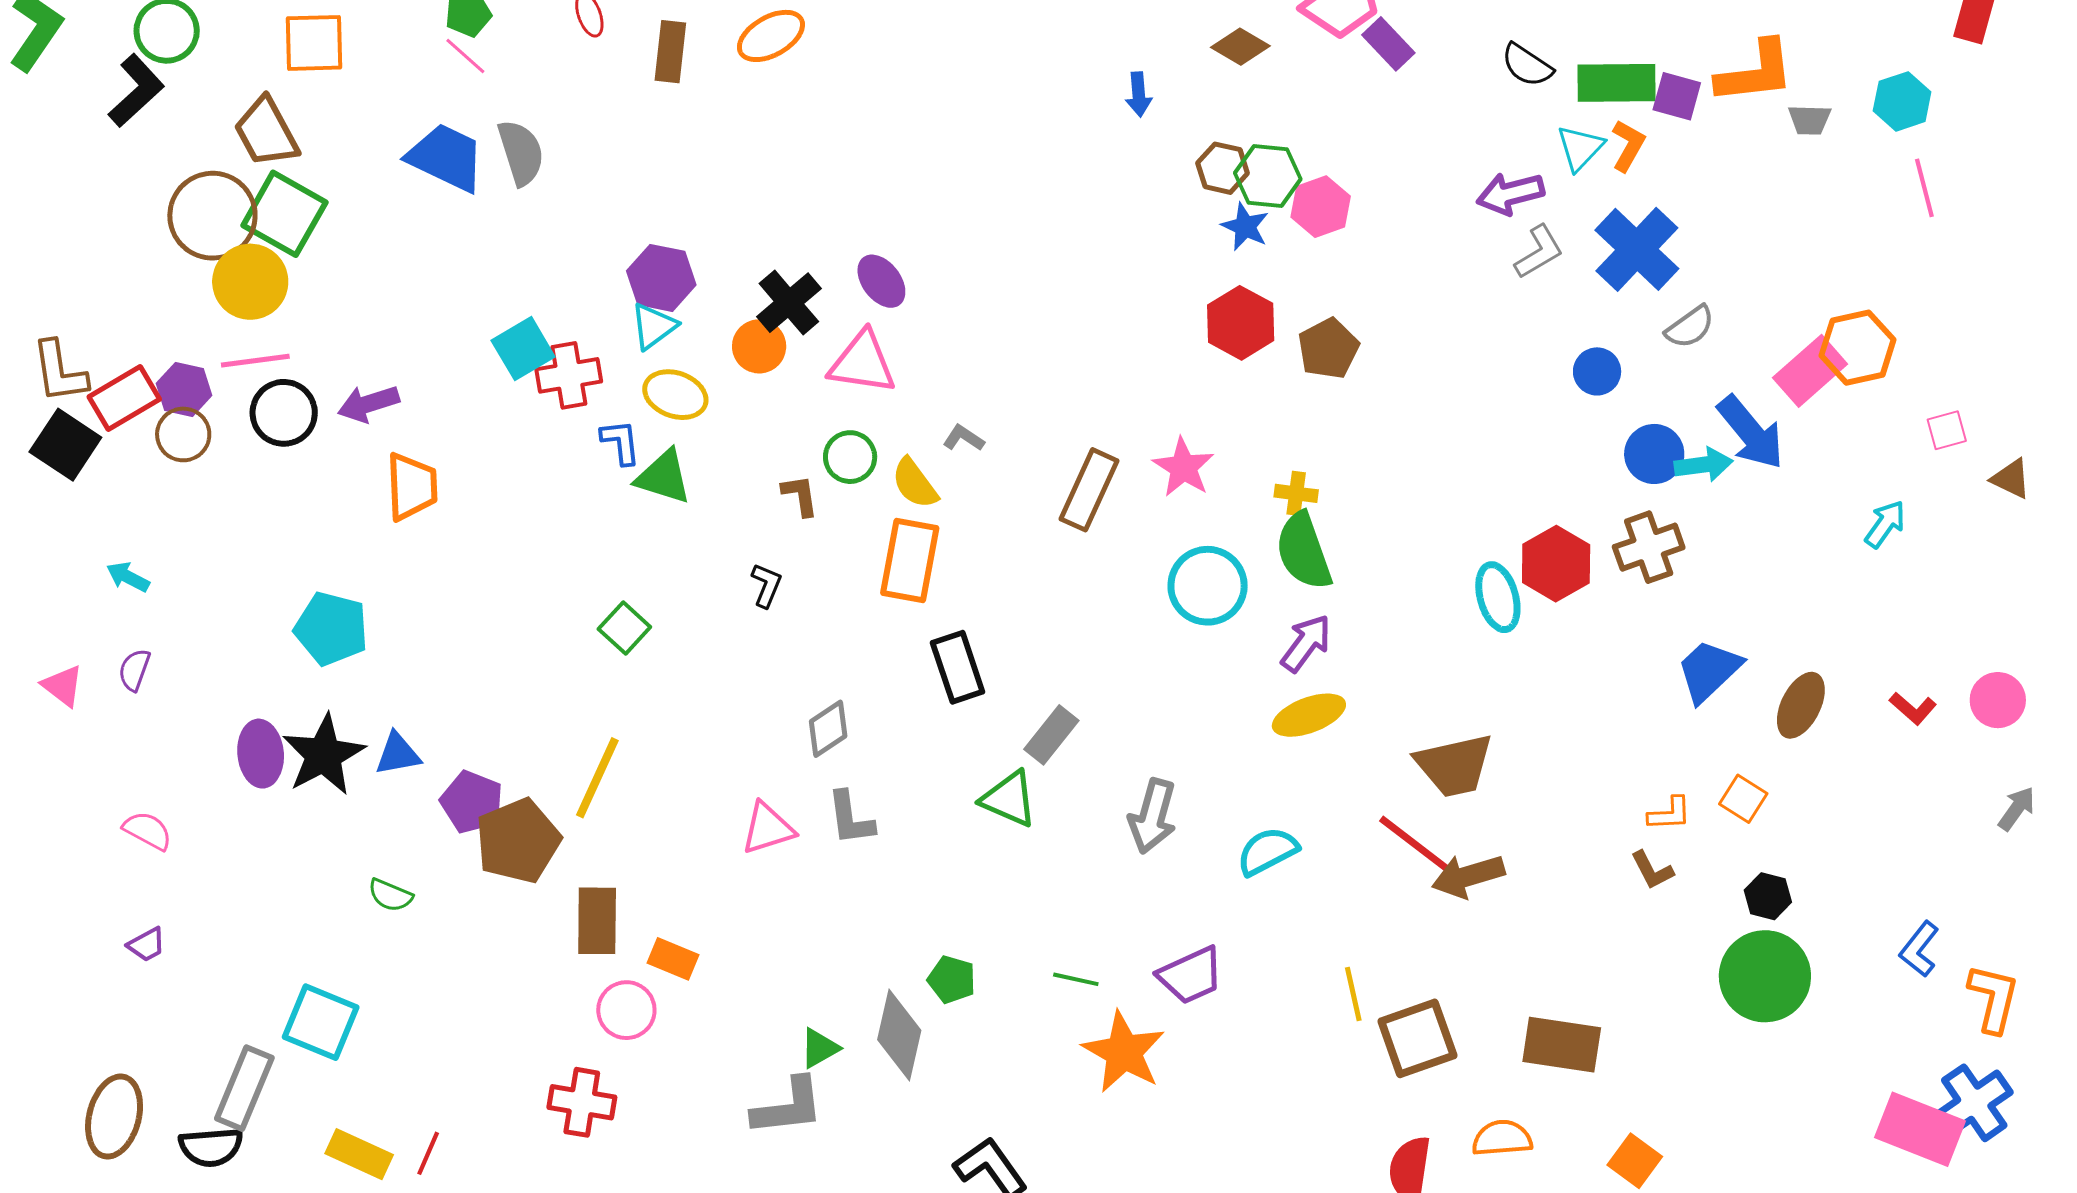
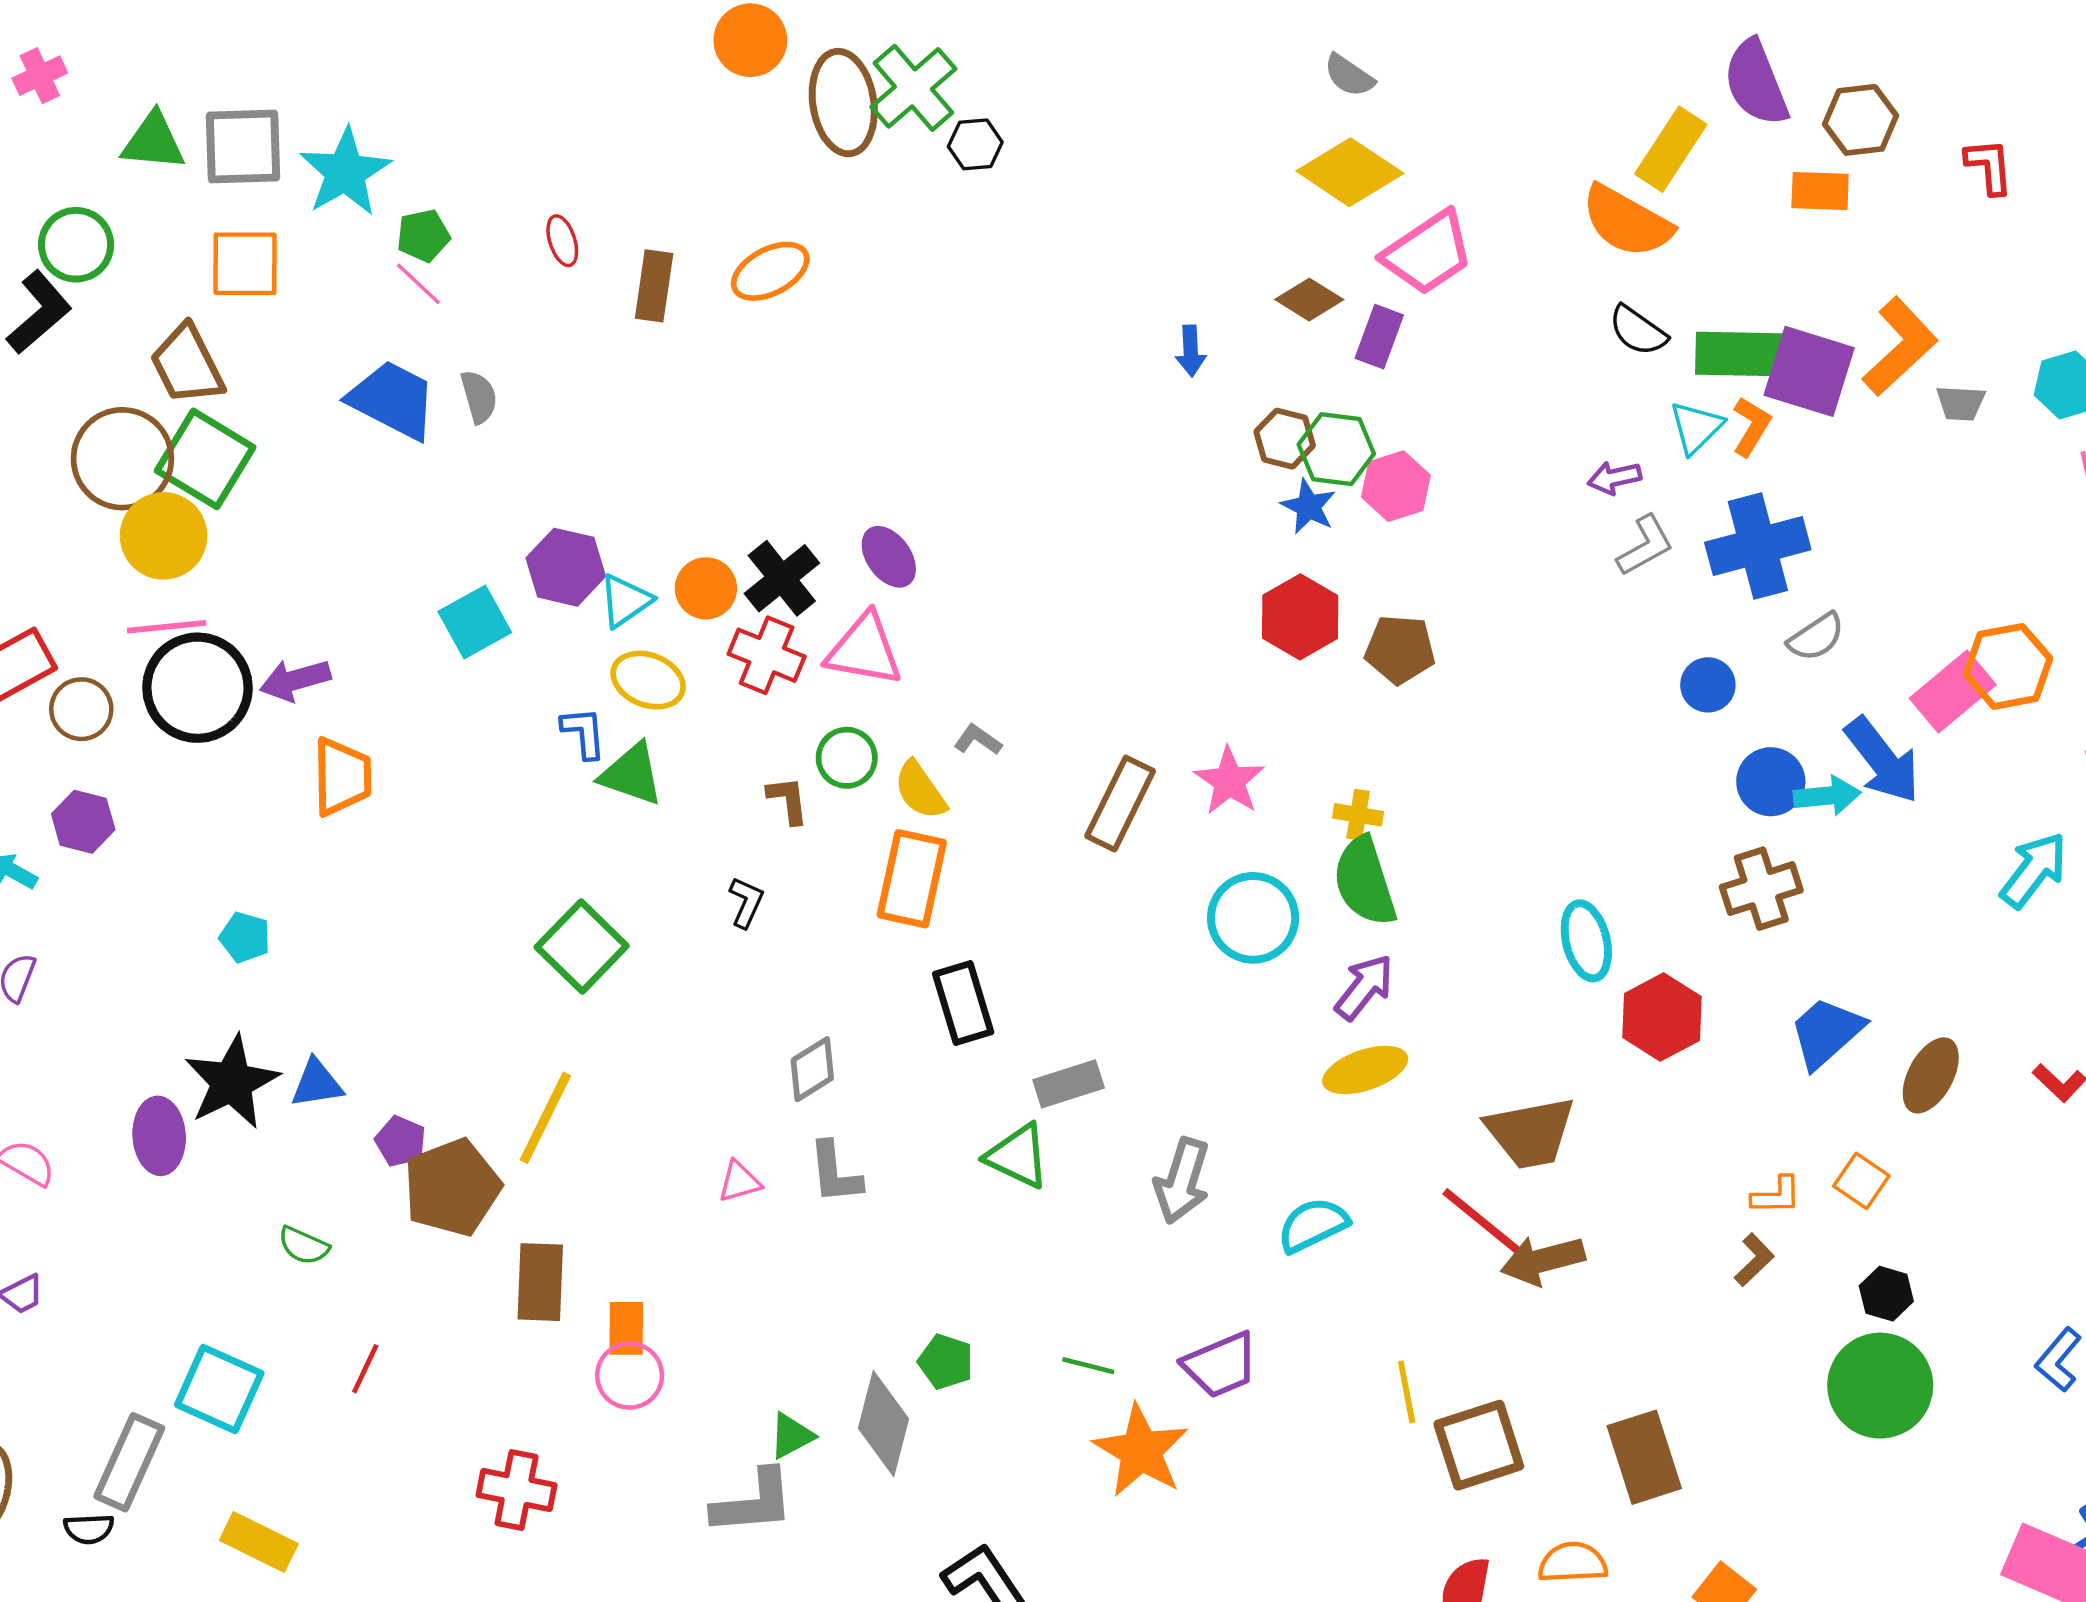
purple rectangle: (1388, 44) -> (1379, 337), moved, turned 62
orange L-shape: (1755, 72) -> (1900, 346), turned -38
purple square: (1677, 96) -> (1809, 371), size x1.6
gray semicircle: (521, 153) -> (479, 397), size x0.7
purple arrow: (1510, 194) -> (1614, 478), size x0.7
blue cross: (1637, 249) -> (1758, 546), turned 30
purple hexagon: (661, 278) -> (566, 567), moved
orange circle: (759, 346) -> (706, 588), moved
brown pentagon: (1328, 348) -> (1400, 649), turned 30
red cross: (569, 375) -> (767, 655), moved, turned 30
purple hexagon: (184, 389) -> (83, 822), moved
black circle: (284, 413) -> (197, 688), size x1.4
cyan arrow: (1885, 524) -> (2034, 870), size x1.4
red hexagon: (1556, 564) -> (1662, 1017), moved
green square: (624, 628) -> (582, 947), size x1.5
cyan pentagon: (331, 629) -> (245, 937), size x0.6
gray rectangle: (1051, 735) -> (1069, 1084), turned 32
purple ellipse: (261, 754) -> (159, 1136), moved
purple pentagon: (472, 802) -> (401, 1141), size x0.7
pink triangle: (768, 828) -> (739, 1182), size x0.7
brown L-shape: (1652, 870) -> (1754, 1260), turned -108
orange rectangle: (673, 959) -> (626, 1328), turned 66
pink circle: (626, 1010) -> (630, 1375), moved
brown rectangle: (1562, 1045) -> (1644, 1457), turned 62
black semicircle: (211, 1147) -> (89, 1529), size x0.7
red line: (428, 1153) -> (365, 1369), moved

